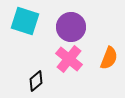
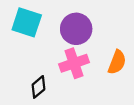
pink cross: (69, 59) -> (74, 63), turned 32

